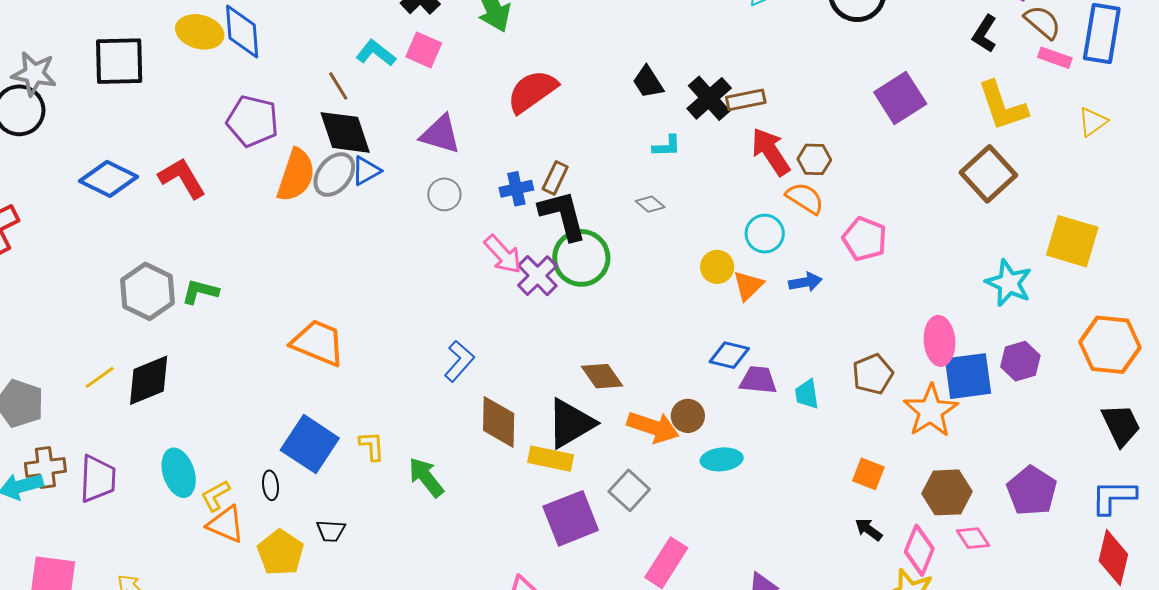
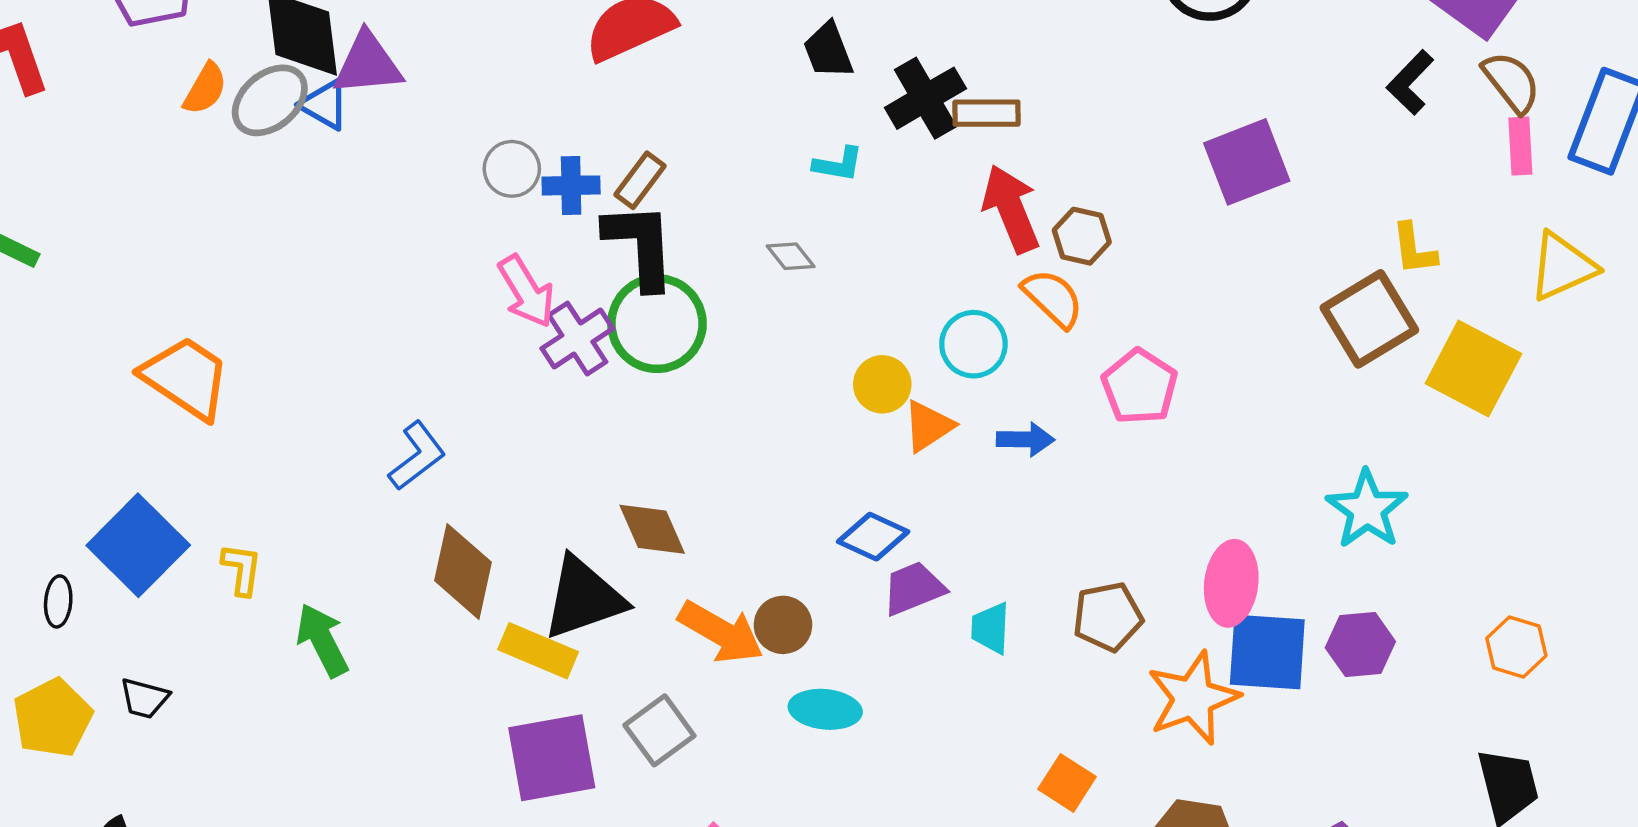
pink rectangle: (1055, 58) -> (1520, 146), turned 56
yellow L-shape: (1002, 106) -> (1414, 249), moved, size x0.6
yellow triangle: (1093, 122) -> (1562, 267), size x1.4
purple triangle: (440, 134) -> (368, 64), moved, turned -33
blue triangle: (366, 171) -> (324, 105), turned 48
orange semicircle: (296, 175) -> (205, 89), size x0.6
gray circle: (444, 194) -> (512, 169), moved
yellow square: (1072, 241) -> (1473, 369), moved
orange hexagon: (1110, 345) -> (1516, 647), size x0.6
purple trapezoid: (758, 380) -> (913, 588), turned -39

